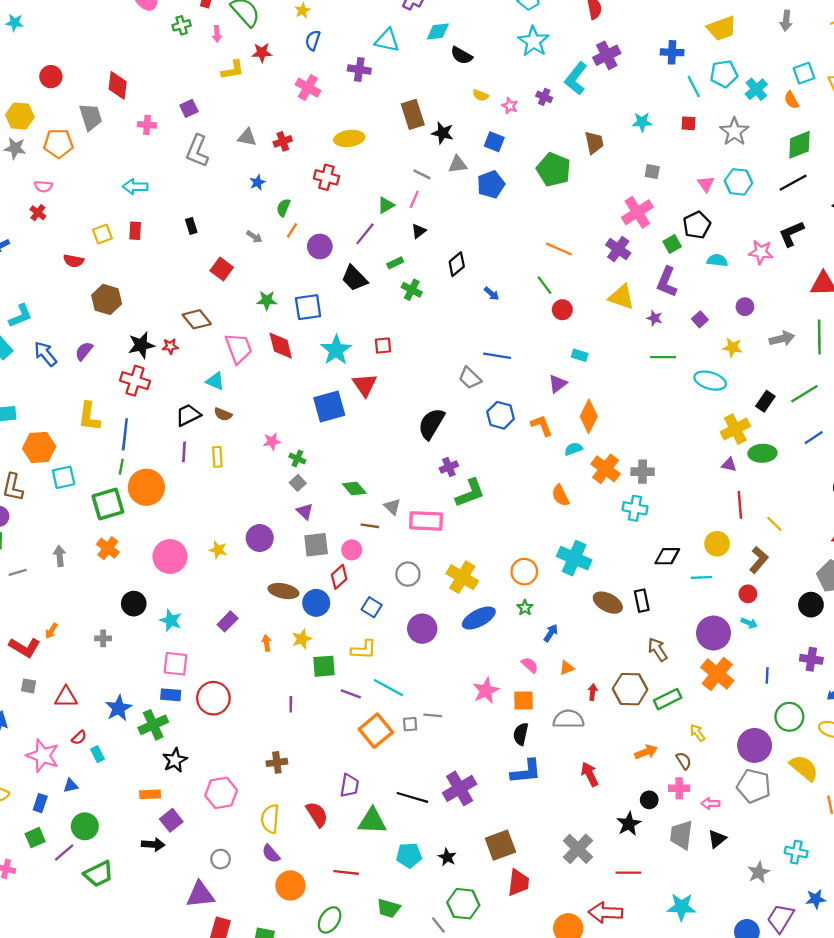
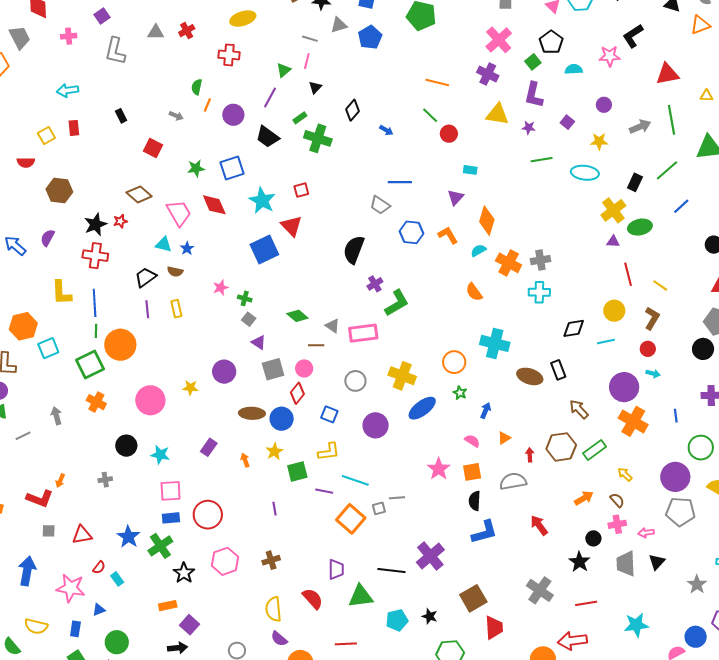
blue star: (258, 182) -> (187, 248), moved
green cross: (412, 290) -> (318, 138), size x1.5
pink hexagon: (221, 793) -> (225, 561), moved

